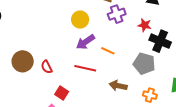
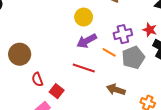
purple cross: (117, 14) -> (123, 34), moved
gray pentagon: (144, 64) -> (133, 58), moved, turned 30
red semicircle: (47, 67) -> (37, 79), moved

